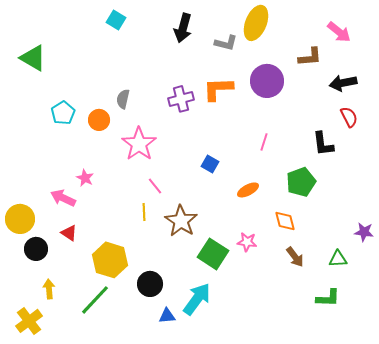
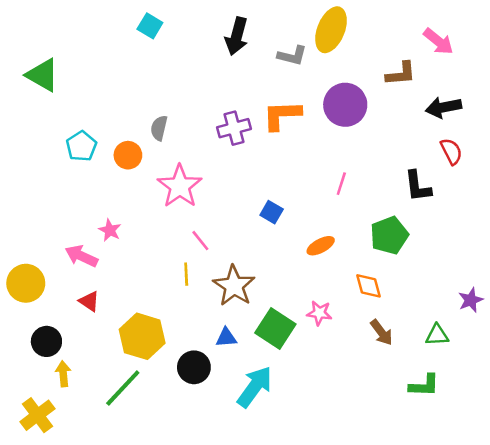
purple star: (364, 232) -> (471, 300), turned -30
black circle: (36, 249) -> (46, 341), moved
blue triangle: (167, 316) -> (226, 338), moved

